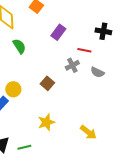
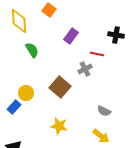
gray semicircle: (97, 72) -> (104, 111), moved
brown square: (47, 83) -> (60, 87), size x1.5
yellow star: (46, 122) -> (59, 126), turned 30

